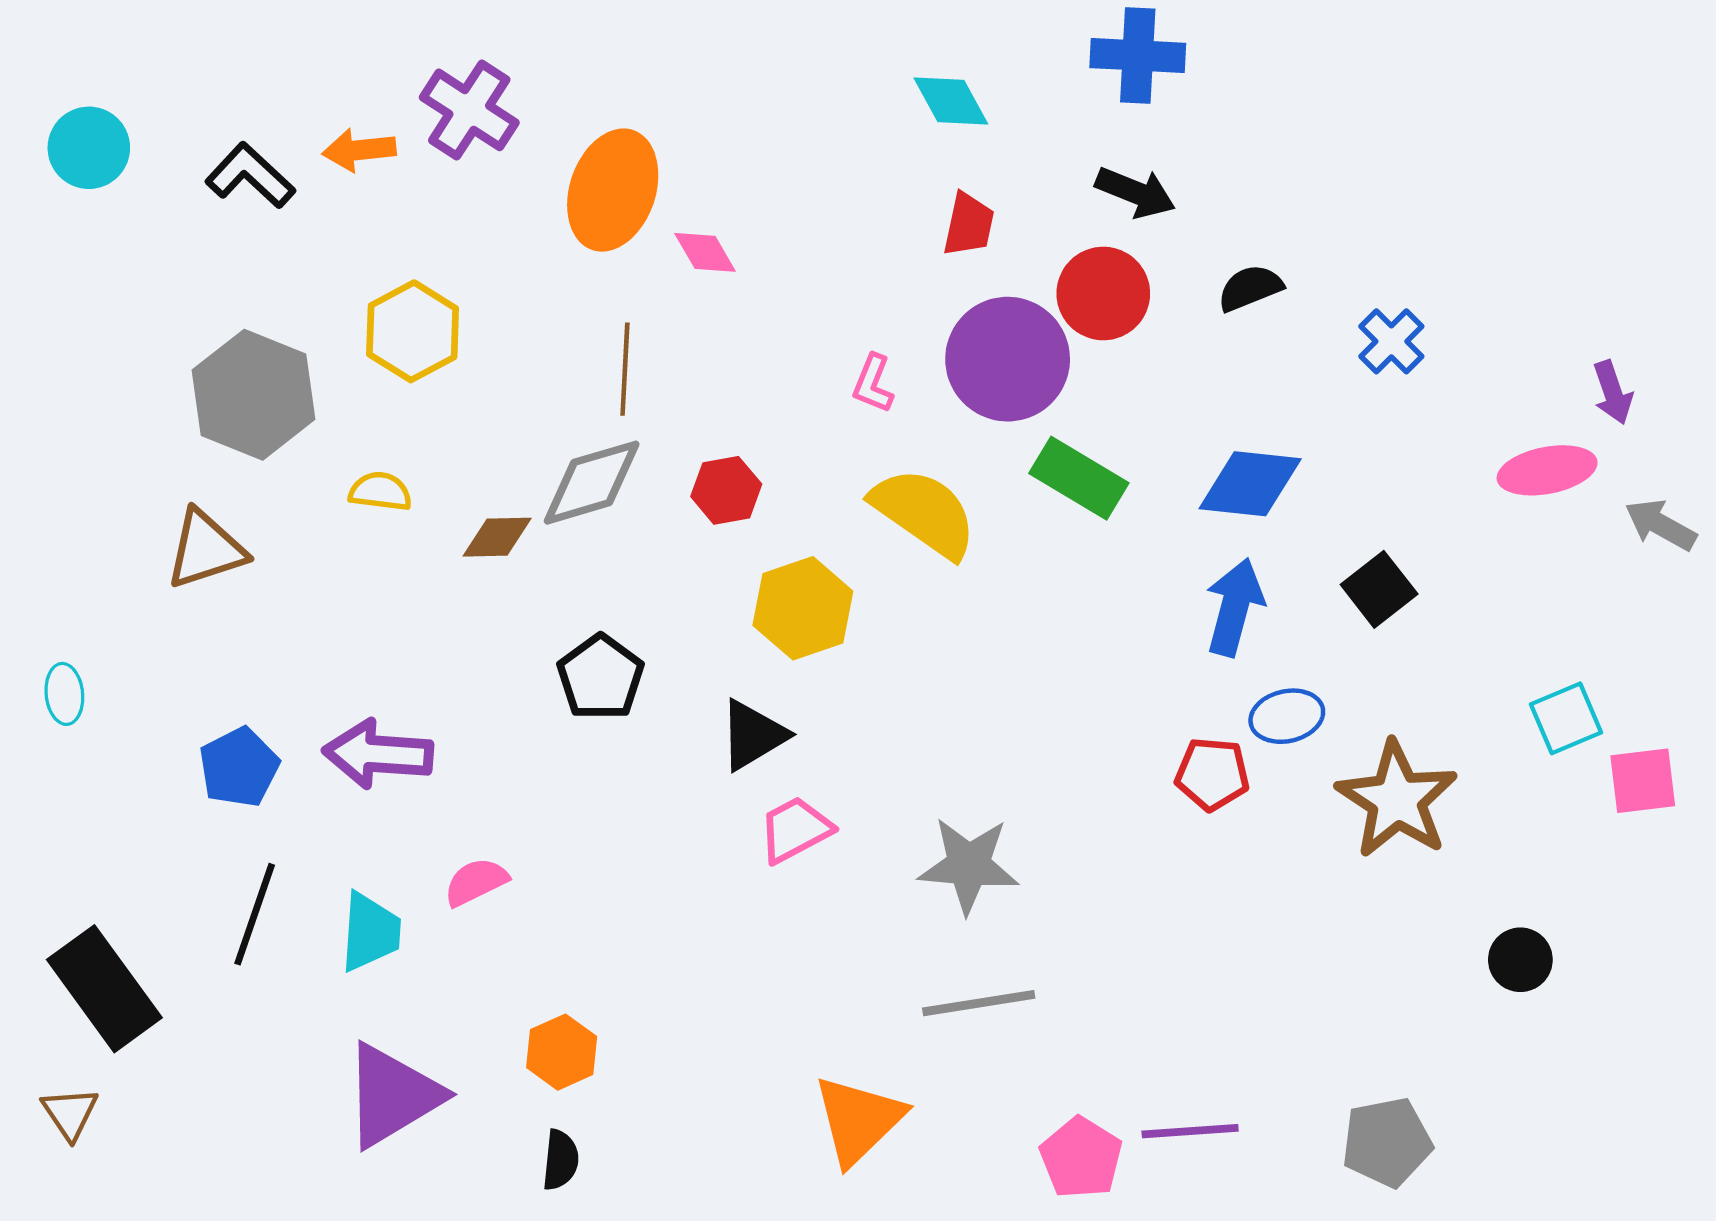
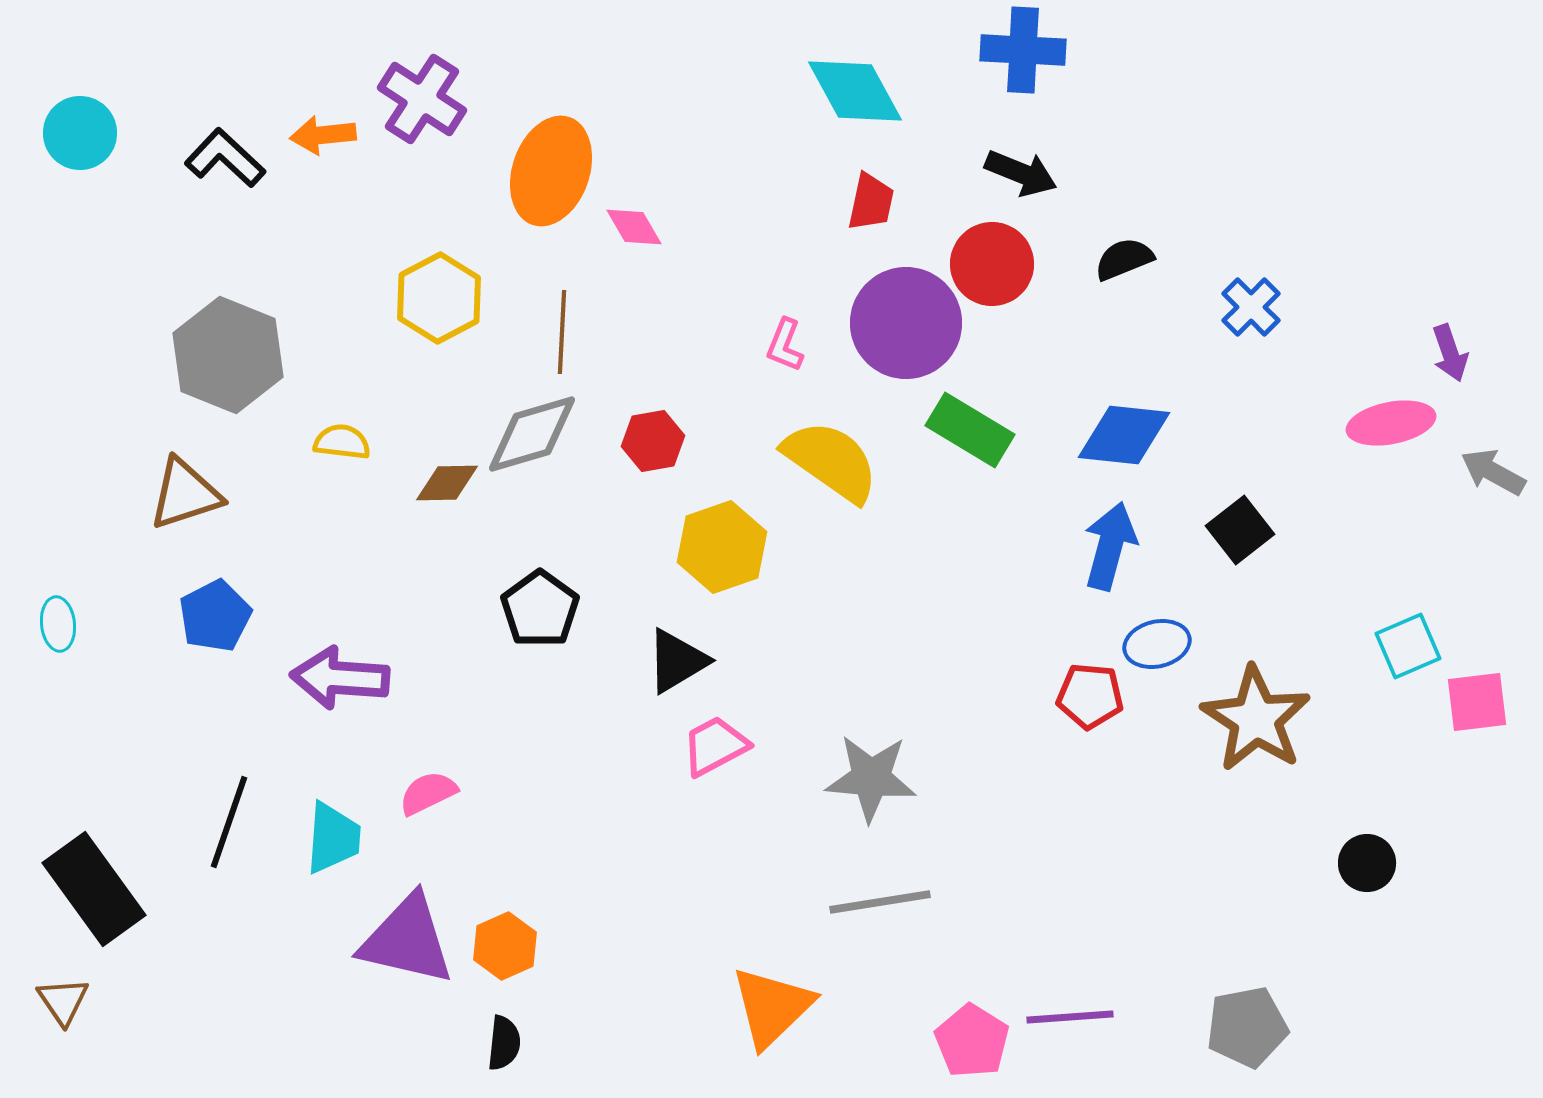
cyan diamond: (951, 101) -> (855, 91), size x1.4
yellow hexagon: (413, 331) -> (439, 298), moved
blue pentagon: (239, 767) -> (215, 616), moved
purple triangle: (393, 1095) -> (407, 940), moved, turned 44

